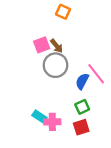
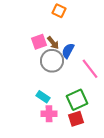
blue semicircle: (82, 81) -> (68, 51), moved
green square: (82, 107) -> (77, 100), size x1.5
cyan rectangle: (39, 116) -> (43, 97), moved

